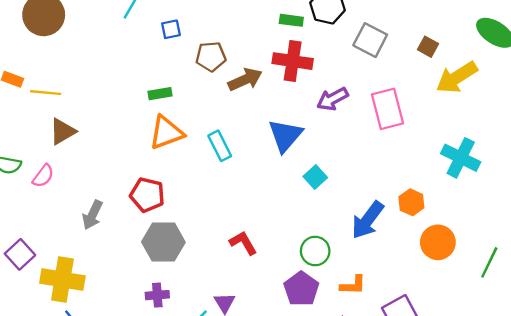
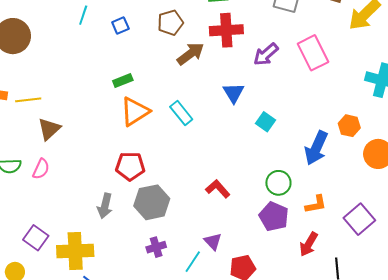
brown pentagon: (211, 57) -> (170, 23), moved
blue triangle: (285, 135) -> (233, 93), size x0.7
gray arrow: (92, 215) -> (105, 206), moved

